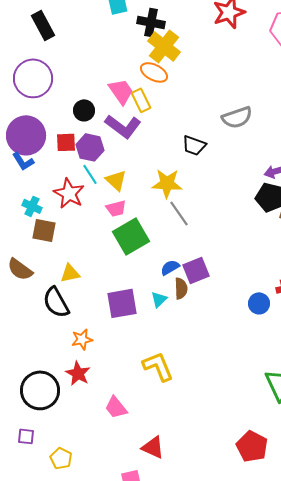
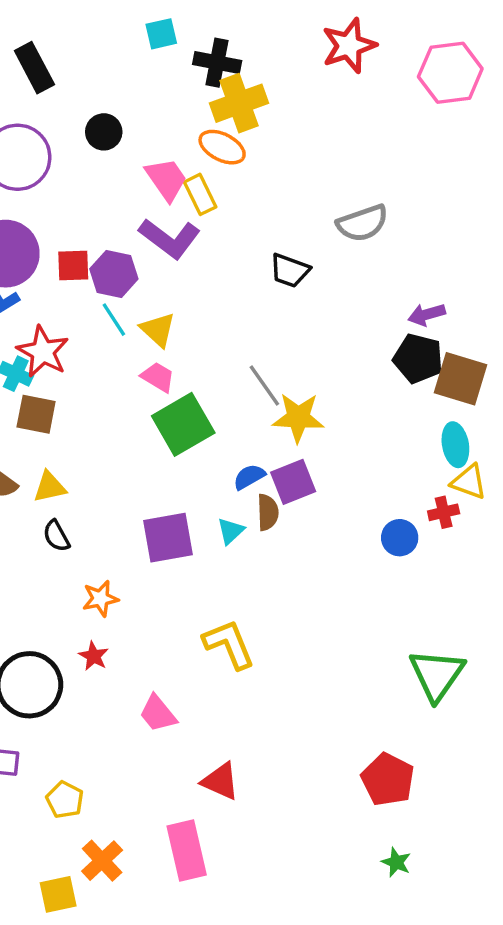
yellow cross: (164, 46) -> (239, 103), turned 32
black circle: (84, 110) -> (104, 132), moved
yellow star: (167, 183) -> (298, 418), moved
red star: (69, 193) -> (43, 352), moved
pink trapezoid: (116, 208) -> (158, 377), turned -135
yellow triangle: (70, 273) -> (50, 487), moved
black semicircle: (56, 302) -> (56, 536), size x0.6
red star: (78, 373) -> (94, 656), size x0.7

